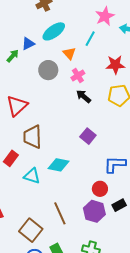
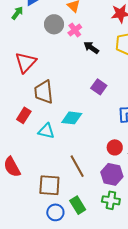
pink cross: (78, 76) -> (75, 30), moved
red circle: (100, 189) -> (115, 147), moved
purple hexagon: (94, 211) -> (112, 174), moved
brown square: (31, 230) -> (49, 185), turned -30

